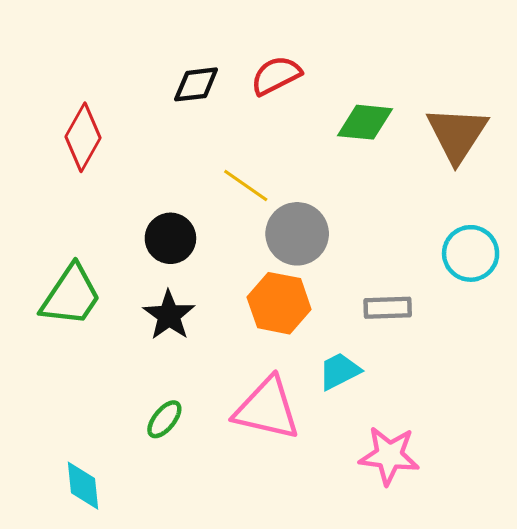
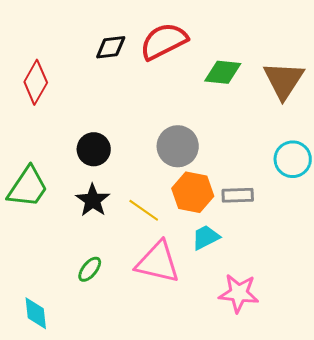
red semicircle: (276, 75) -> (164, 41), size x1.4
yellow line: (246, 186) -> (144, 210), moved
orange hexagon: (279, 303) -> (193, 192), moved

